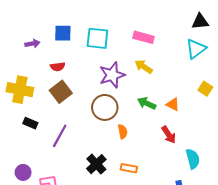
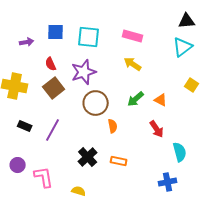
red semicircle: (58, 67) -> (51, 64), turned 72
purple star: (112, 75) -> (84, 72), moved
green arrow: (147, 103) -> (136, 99), turned -66
black rectangle: (30, 123) -> (25, 126), moved

